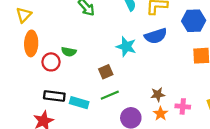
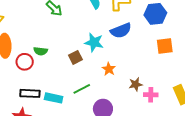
brown square: (106, 72) -> (75, 57), moved
brown star: (158, 95) -> (136, 84), moved
orange star: (161, 114) -> (109, 69), moved

